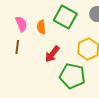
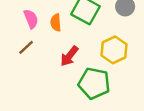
brown line: (17, 47) -> (26, 47), turned 40

